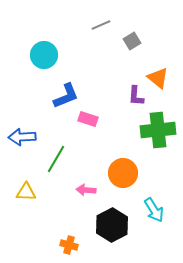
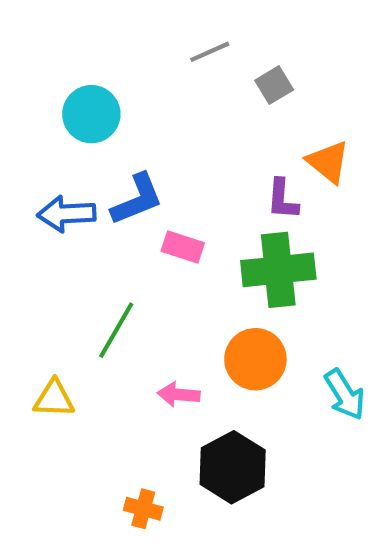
green cross: (158, 130) -> (278, 270), moved
blue arrow: (22, 137) -> (66, 214), moved
cyan arrow: (154, 210) -> (345, 394), moved

